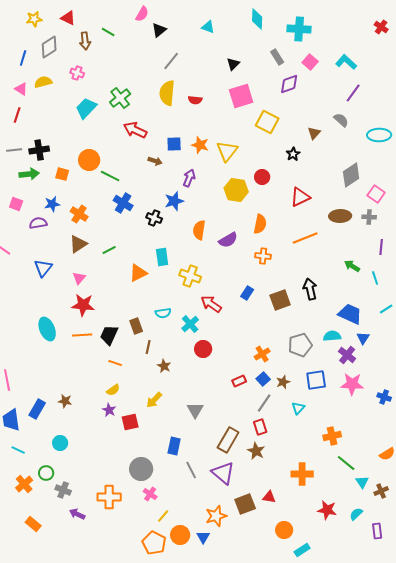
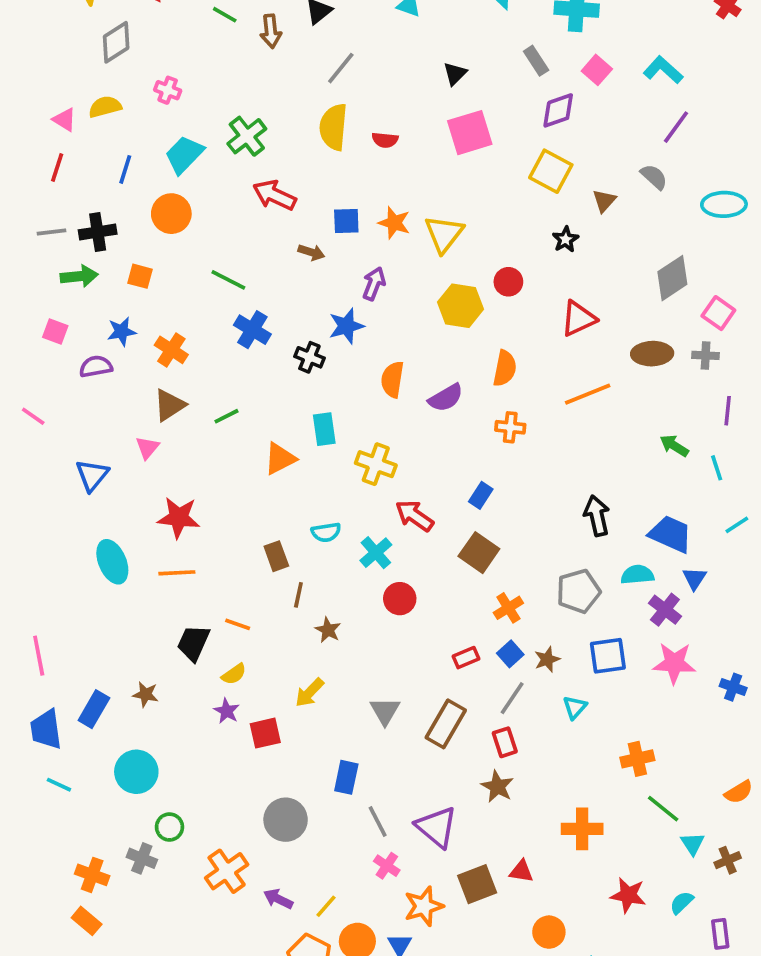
brown arrow: (85, 41) -> (271, 31), moved
blue line: (23, 58) -> (125, 169), moved
yellow square: (267, 122) -> (551, 171), moved
orange circle: (89, 160) -> (171, 214), moved
blue triangle: (43, 268) -> (92, 475), moved
pink triangle: (79, 278) -> (147, 448), moved
black arrow: (310, 289) -> (597, 516), moved
brown square: (280, 300) -> (479, 553), moved, turned -35
black trapezoid: (109, 335) -> (193, 643), moved
brown rectangle: (228, 440) -> (446, 724), moved
cyan circle: (60, 443) -> (136, 772), size x1.5
green circle: (46, 473) -> (169, 827), moved
orange cross: (24, 484) -> (92, 875), moved, turned -30
pink cross: (150, 494) -> (387, 866), moved
orange cross: (109, 497) -> (227, 871), turned -35
purple arrow: (77, 514) -> (278, 899), moved

